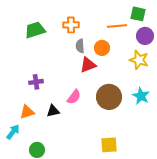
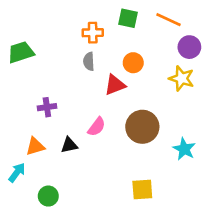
green square: (138, 14) -> (128, 18), moved
orange line: (117, 26) -> (168, 20), moved, turned 30
green trapezoid: (35, 30) -> (21, 52), moved
gray semicircle: (80, 46) -> (89, 61), moved
cyan star: (141, 96) -> (184, 149), moved

